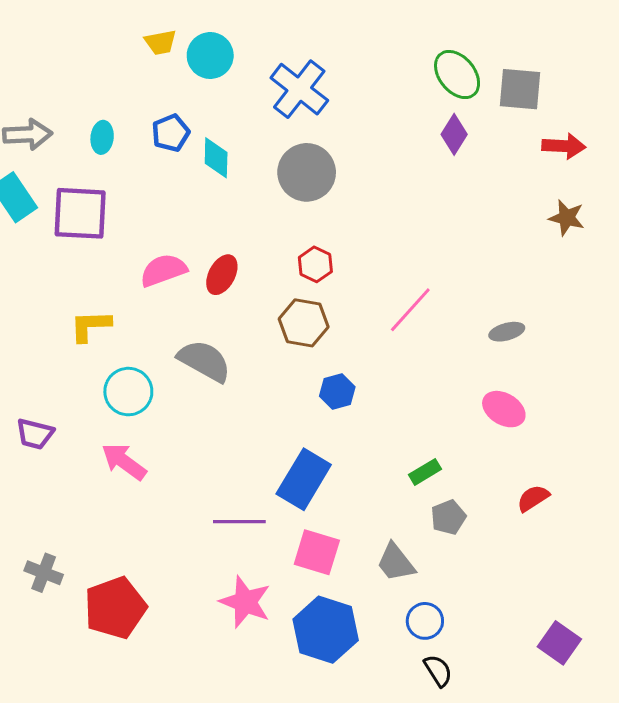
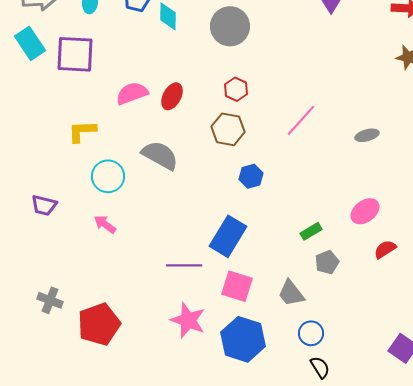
pink ellipse: (504, 409) -> (365, 211), moved, turned -68
pink arrow: (124, 462) -> (105, 224), size x0.7

